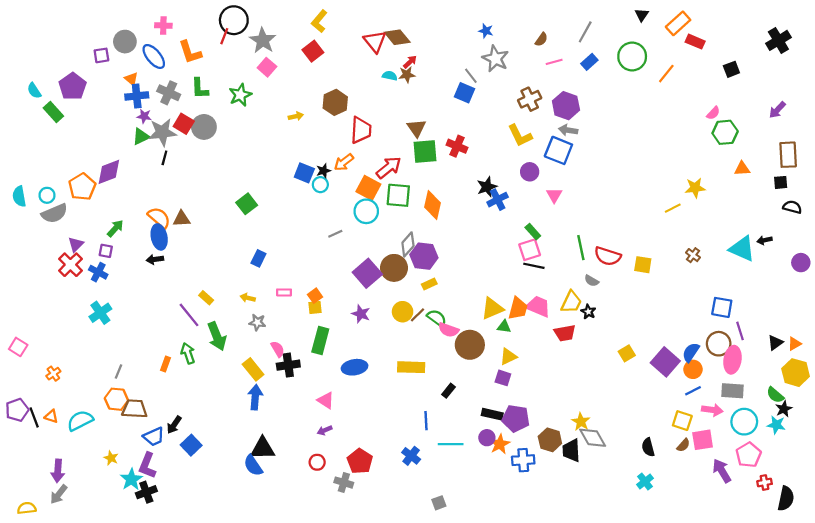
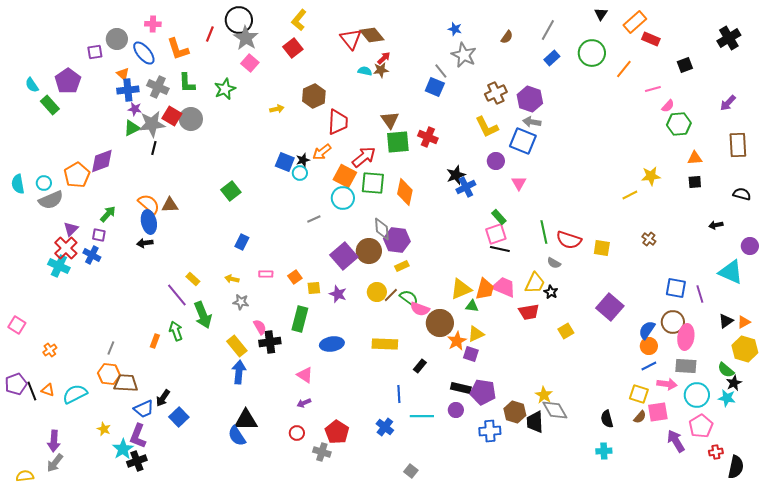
black circle: (234, 20) -> (239, 20), moved
pink line: (554, 62) -> (653, 89), moved
black square: (781, 182) -> (695, 182), moved
gray diamond: (408, 244) -> (382, 229), turned -45
cyan triangle: (742, 249) -> (731, 272), moved
yellow square: (315, 307) -> (314, 288), moved
cyan cross: (100, 313) -> (59, 266), moved, turned -30
purple line: (740, 331) -> (700, 294), moved
yellow square: (627, 353) -> (566, 331), moved
purple square: (665, 362) -> (610, 307), moved
orange star: (500, 444) -> (457, 341), moved
cyan cross: (645, 481) -> (604, 451), turned 35
gray square: (439, 503) -> (411, 471), turned -32

